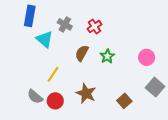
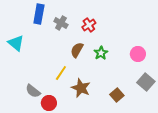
blue rectangle: (30, 16) -> (39, 14), moved
cyan triangle: (45, 39) -> (16, 43), moved
yellow line: (53, 74) -> (61, 73), moved
red circle: (55, 101) -> (49, 103), moved

